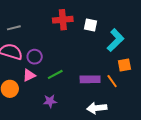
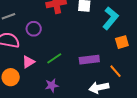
purple circle: (35, 57) -> (34, 29), moved
orange line: (112, 81) -> (116, 71), moved

